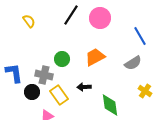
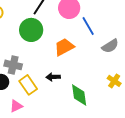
blue line: (140, 36) -> (88, 26), moved
green circle: (62, 59) -> (31, 30), moved, size x1.5
gray semicircle: (133, 63) -> (110, 46), moved

